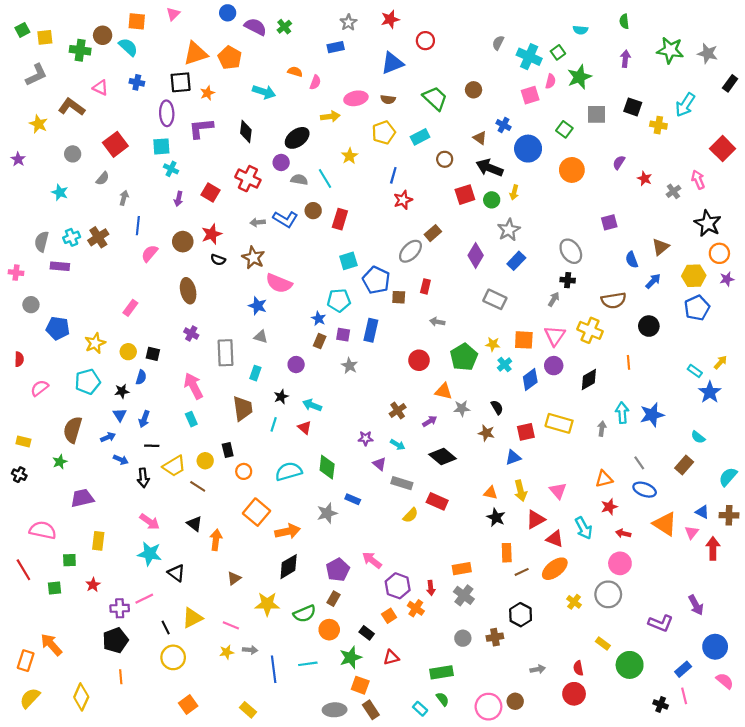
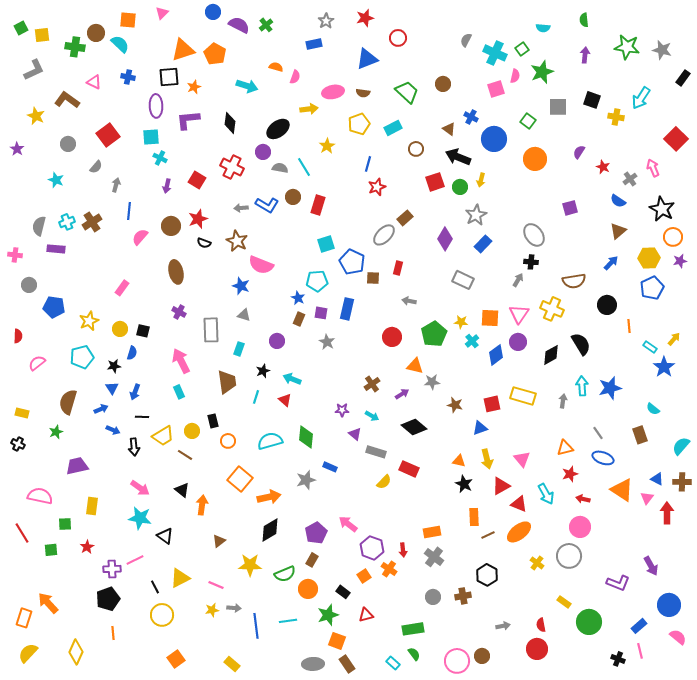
blue semicircle: (632, 260) -> (618, 201), moved, turned -35
orange line: (629, 362) -> (629, 326), moved
black semicircle: (497, 407) -> (581, 344), moved, size x1.6
brown rectangle: (684, 465) -> (640, 435), turned -60

